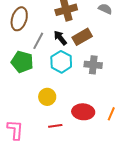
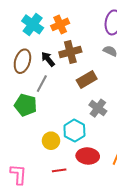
black arrow: (60, 38) -> (48, 59), moved
cyan hexagon: (61, 62) -> (74, 131), moved
gray cross: (93, 65) -> (98, 108), turned 30

